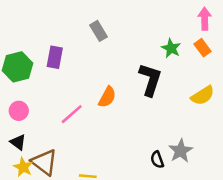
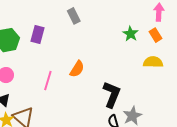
black L-shape: (150, 80) -> (112, 94), moved
yellow semicircle: (203, 95) -> (153, 62), moved, turned -150
pink line: (72, 114) -> (48, 81), turned -36

